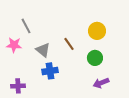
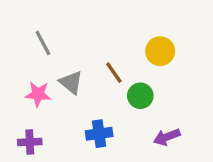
pink star: (14, 45) -> (38, 94), moved
green circle: (95, 58) -> (140, 96), moved
blue cross: (50, 71) -> (99, 134), moved

